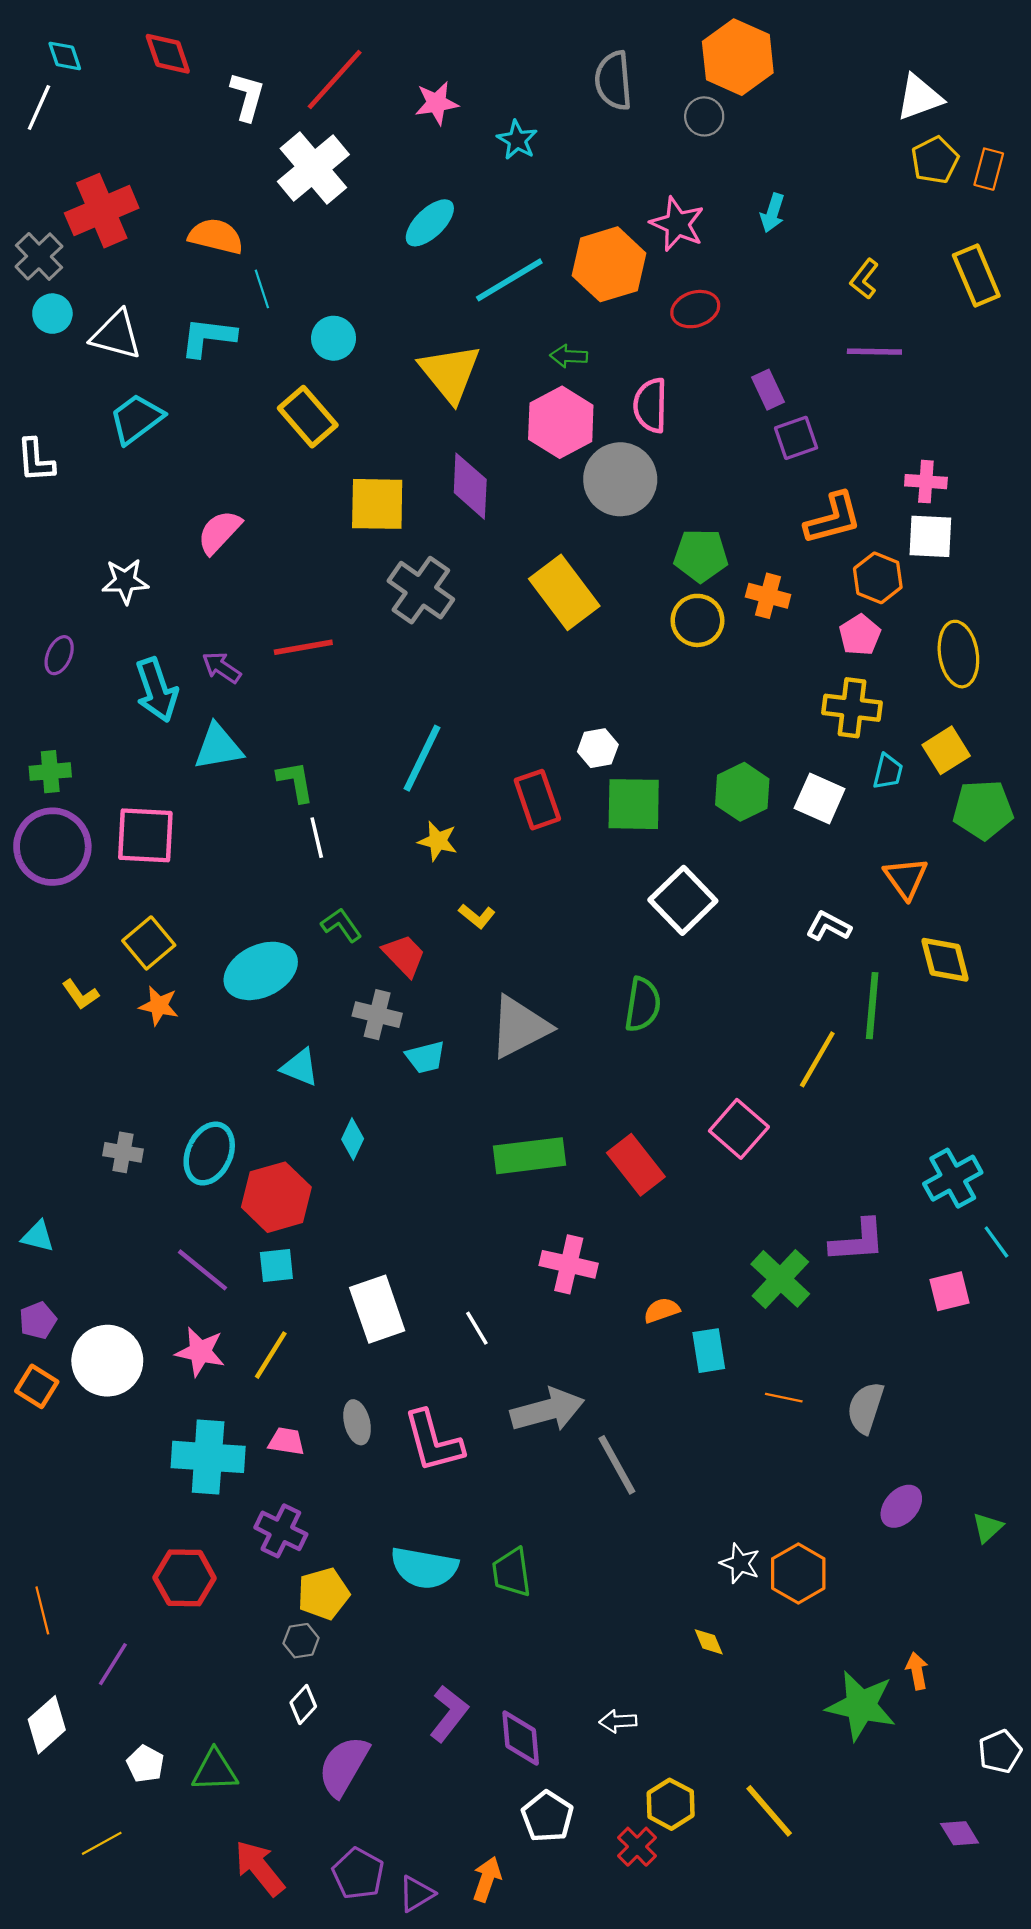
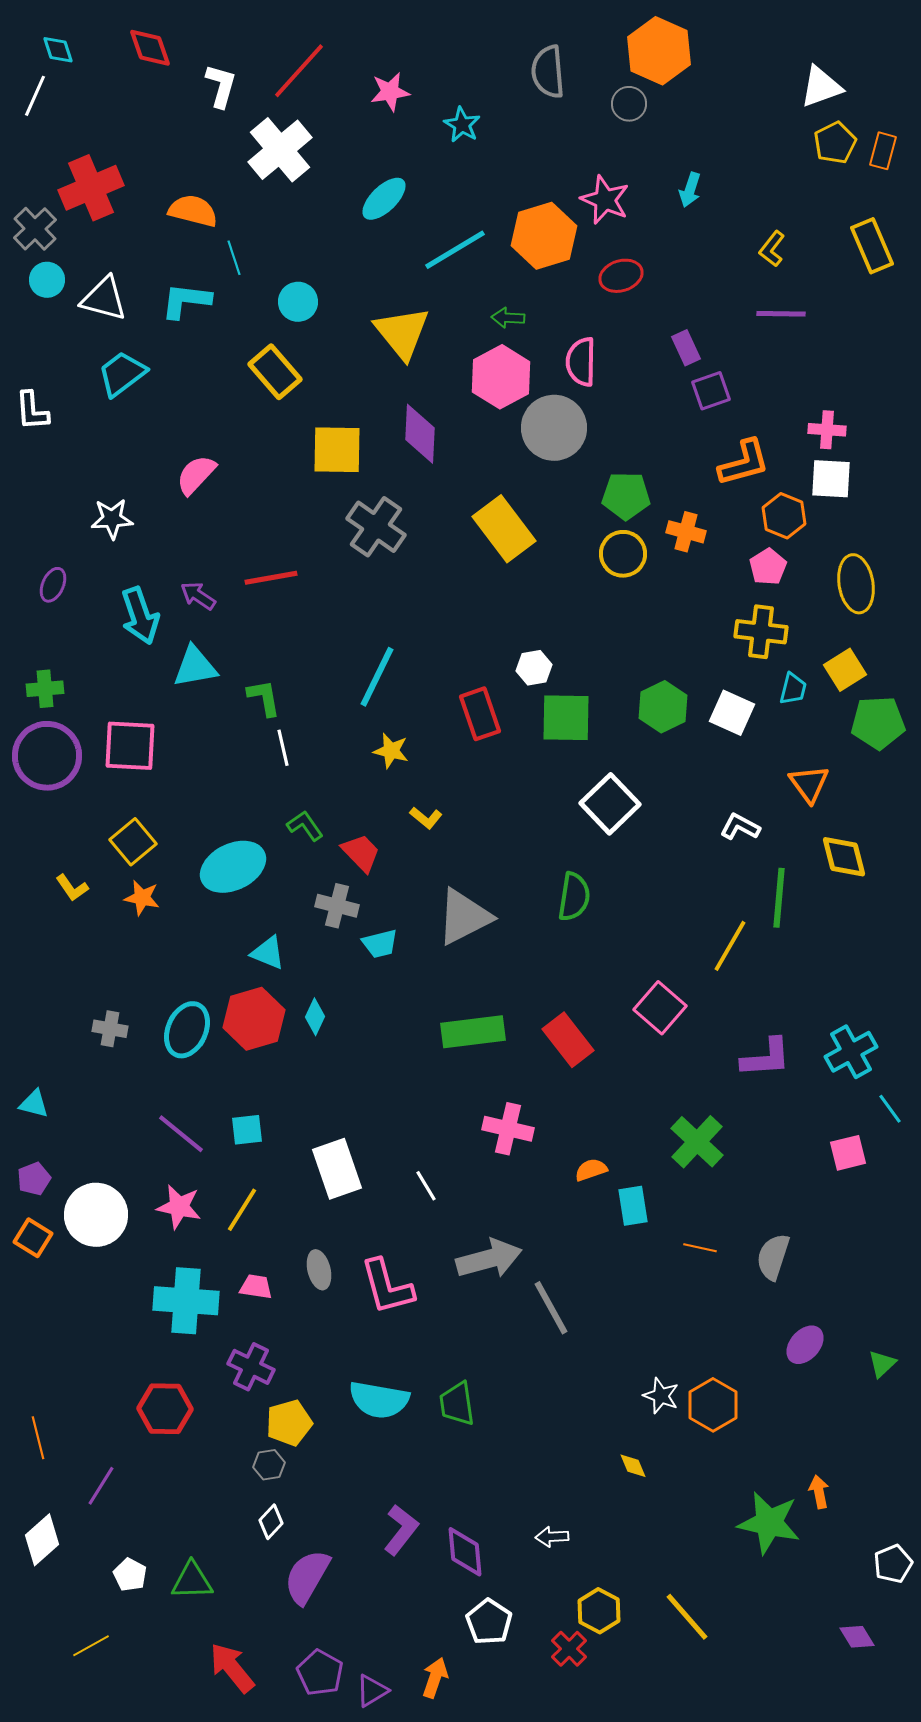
red hexagon: (276, 1197) -> (254, 1019), moved
purple L-shape: (858, 1241) -> (766, 1058), moved

